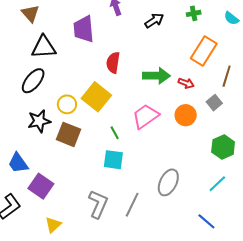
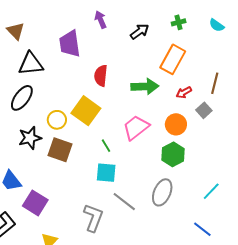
orange rectangle: (204, 51) -> (173, 59), moved
red arrow: (186, 83) -> (184, 92), moved, turned 133
green hexagon: (223, 147) -> (173, 154), moved
gray line: (132, 205) -> (124, 202), moved, turned -75

